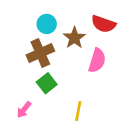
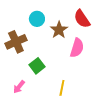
red semicircle: (103, 24) -> (82, 19), turned 36
brown cross: (40, 53) -> (16, 42), moved

